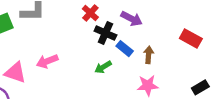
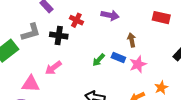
black cross: (105, 33) -> (59, 35), moved
blue rectangle: (125, 49) -> (118, 57), moved

